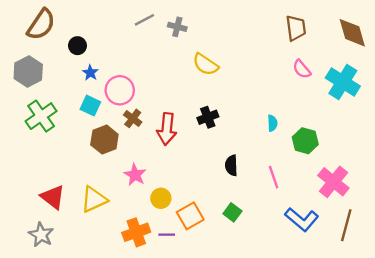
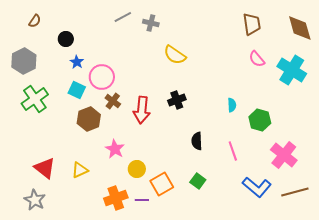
brown semicircle: (41, 25) -> (35, 21), size x0.5
yellow triangle: (94, 199) -> (80, 170), size x0.7
brown line: (346, 225) -> (295, 192), turned 60

